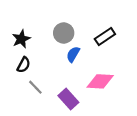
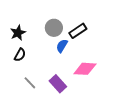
black rectangle: (105, 37) -> (78, 31), moved
gray line: (35, 87) -> (30, 83), moved

